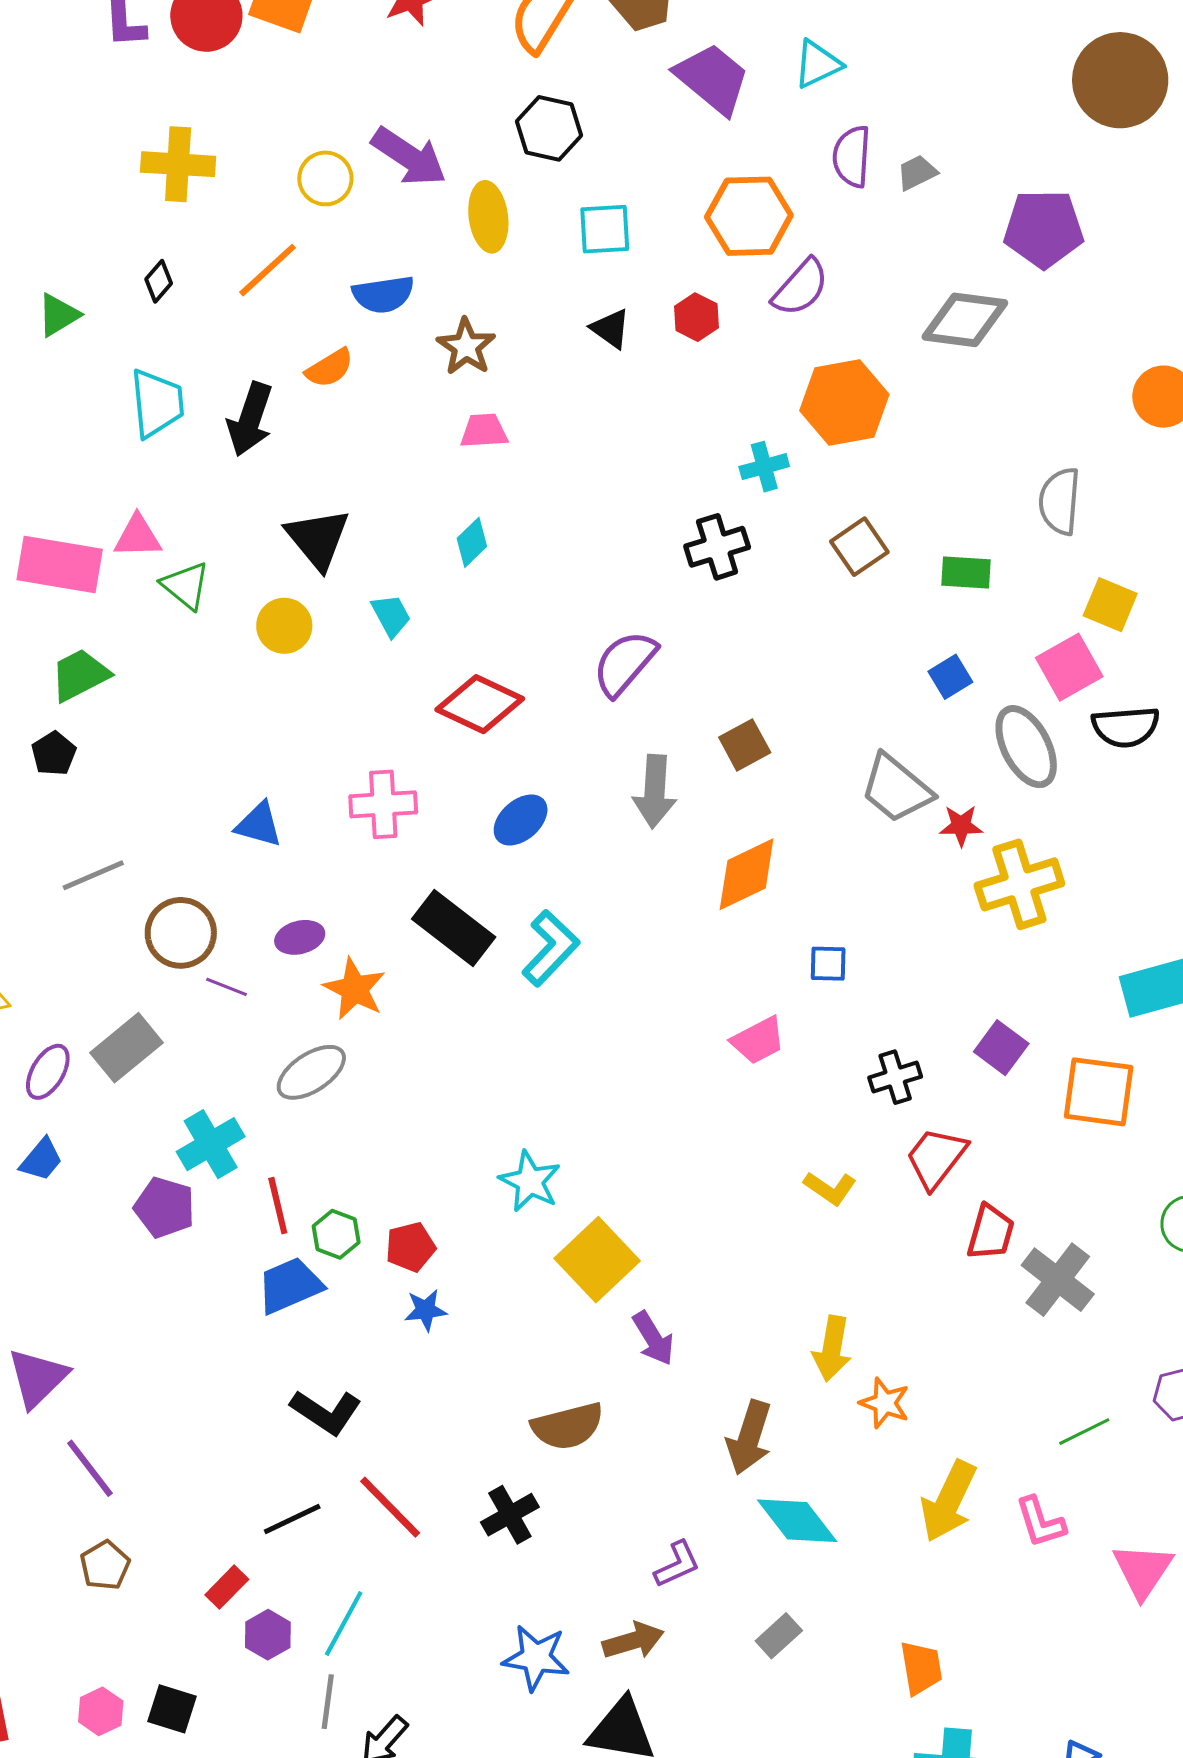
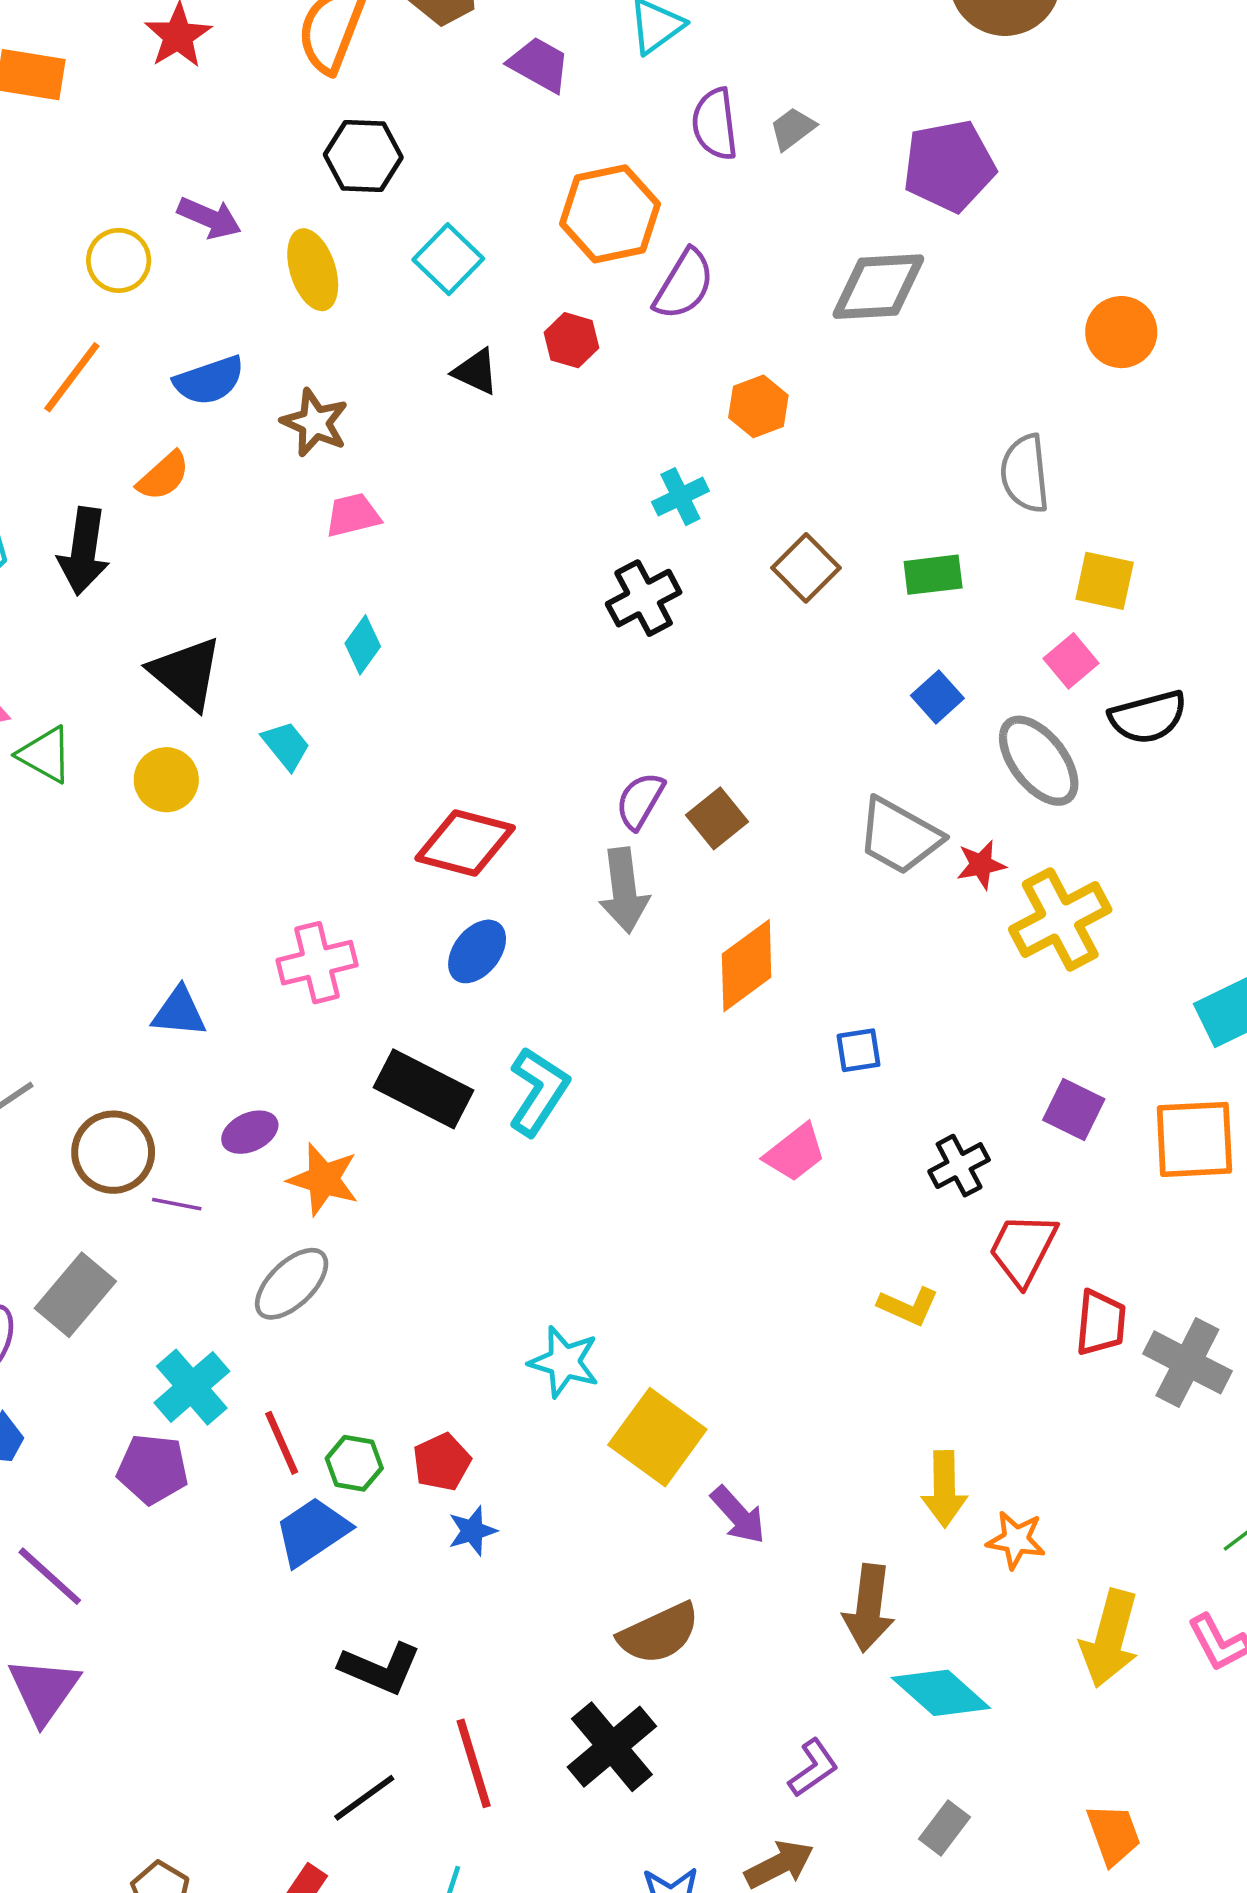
purple trapezoid: (712, 79) -> (539, 65), size x0.7
purple arrow: (409, 157) -> (209, 218), size x0.7
cyan square: (605, 229) -> (448, 259), turned -32
orange hexagon: (844, 403) -> (758, 406), size x0.6
purple semicircle: (625, 663) -> (640, 801), moved, size x0.7
pink square: (1069, 667) -> (1071, 661), size x0.7
red diamond: (480, 704) -> (465, 843), moved
purple line: (90, 1468) -> (50, 1576), moved
red line: (390, 1507) -> (474, 1763), turned 38
black cross: (510, 1515) -> (612, 1747), size x1.4

